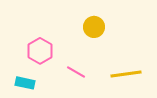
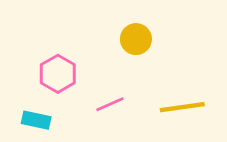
pink line: (76, 72) -> (110, 104), turned -54

